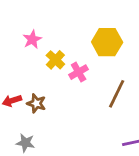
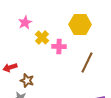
pink cross: (79, 72) -> (59, 47), turned 32
brown star: (36, 103) -> (27, 81), moved

